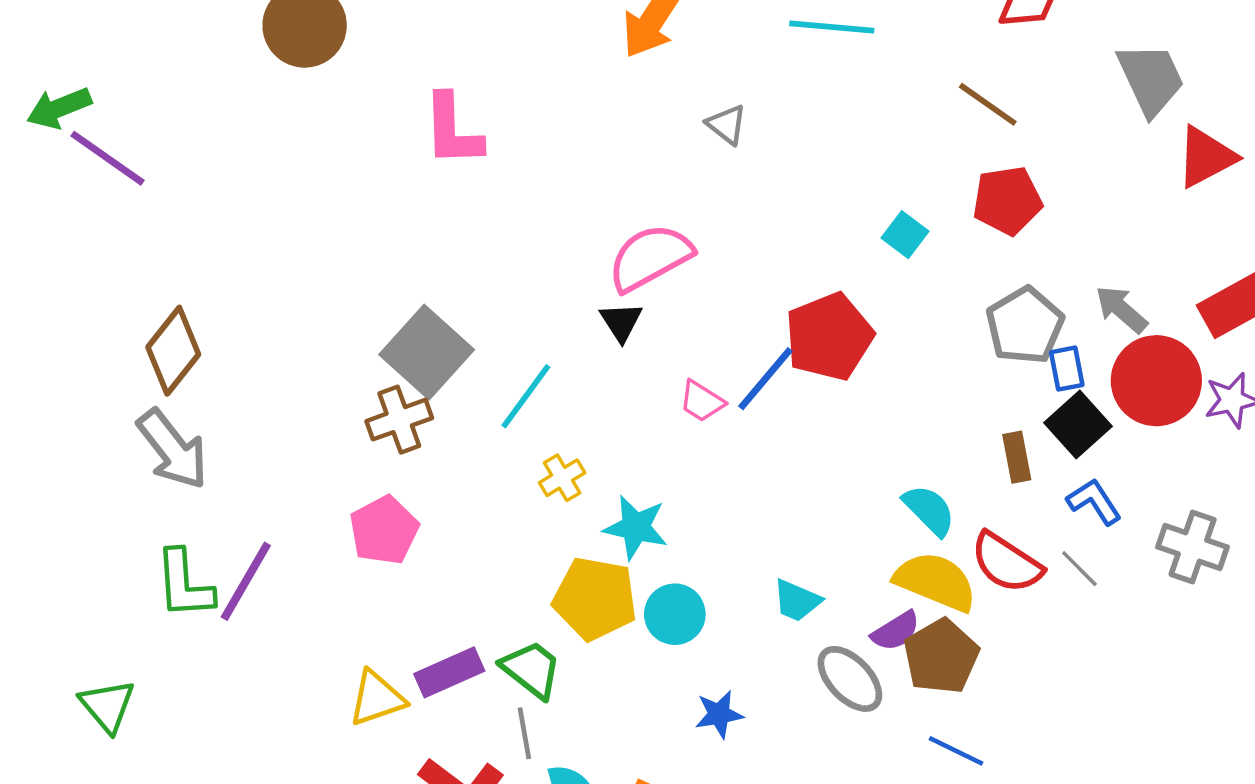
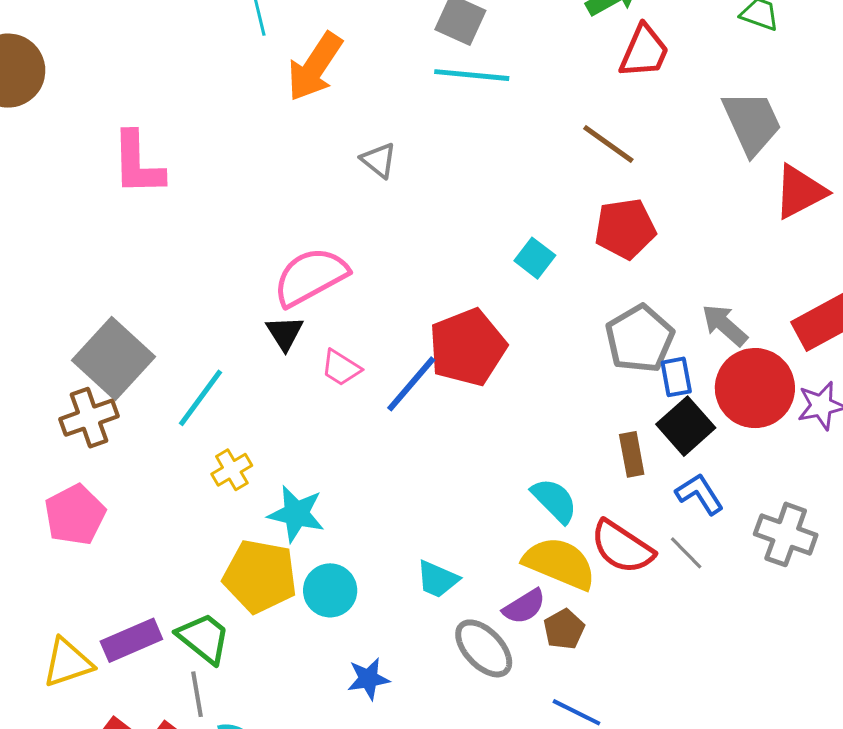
pink trapezoid: (702, 401) -> (341, 368), moved
brown pentagon: (941, 656) -> (564, 629), size x0.6

